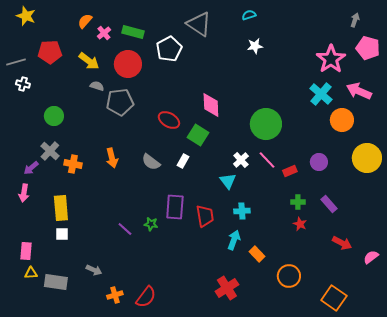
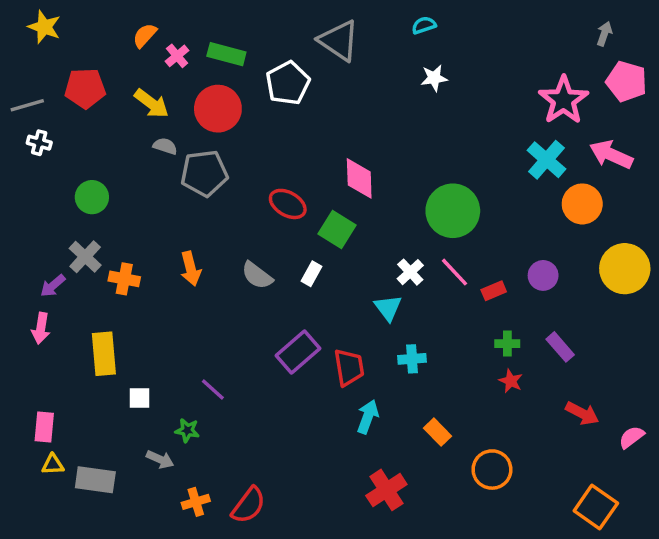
purple rectangle: (175, 207) -> (298, 352), turned 45
green star: (151, 224) -> (187, 430), moved
white square: (62, 234) -> (140, 398), moved
cyan arrow: (234, 240) -> (368, 417), moved
orange square: (334, 298) -> (596, 507), moved

